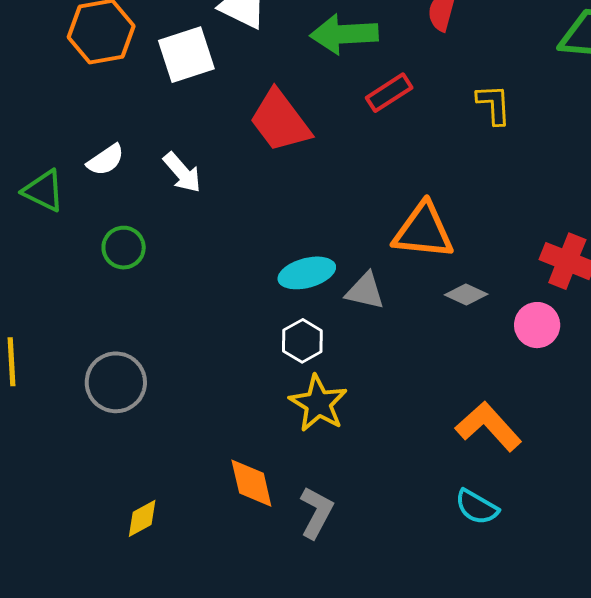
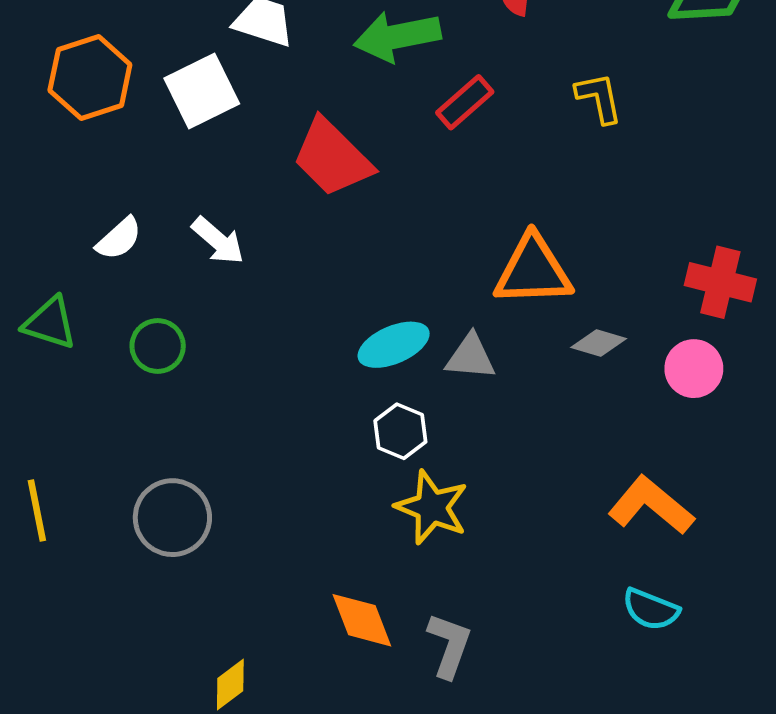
green triangle: (43, 191) -> (50, 323), moved

